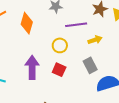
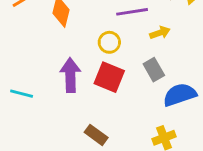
red square: (59, 70) -> (109, 77), size x1.5

